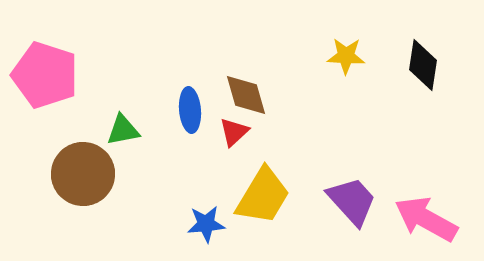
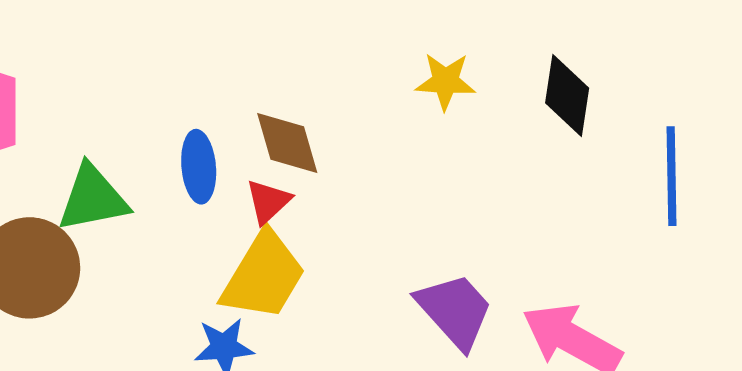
green triangle: (123, 130) -> (93, 198), size x1.4
yellow trapezoid: (263, 196) -> (263, 276), moved

